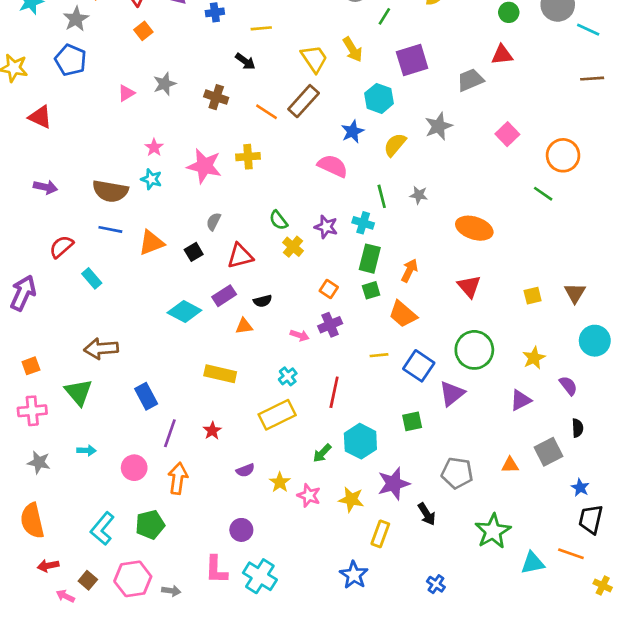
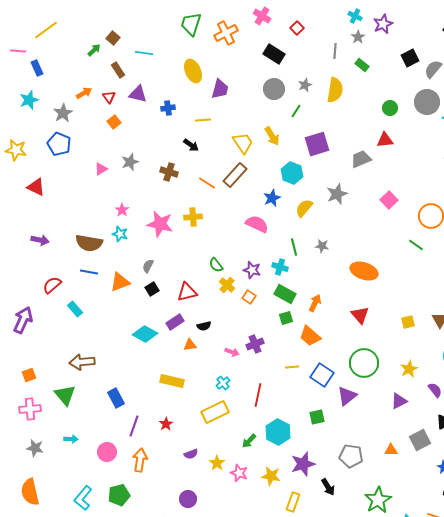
gray semicircle: (214, 222) -> (148, 266), moved
green rectangle: (370, 259) -> (285, 294), turned -75
orange square: (329, 289) -> (249, 297), moved

